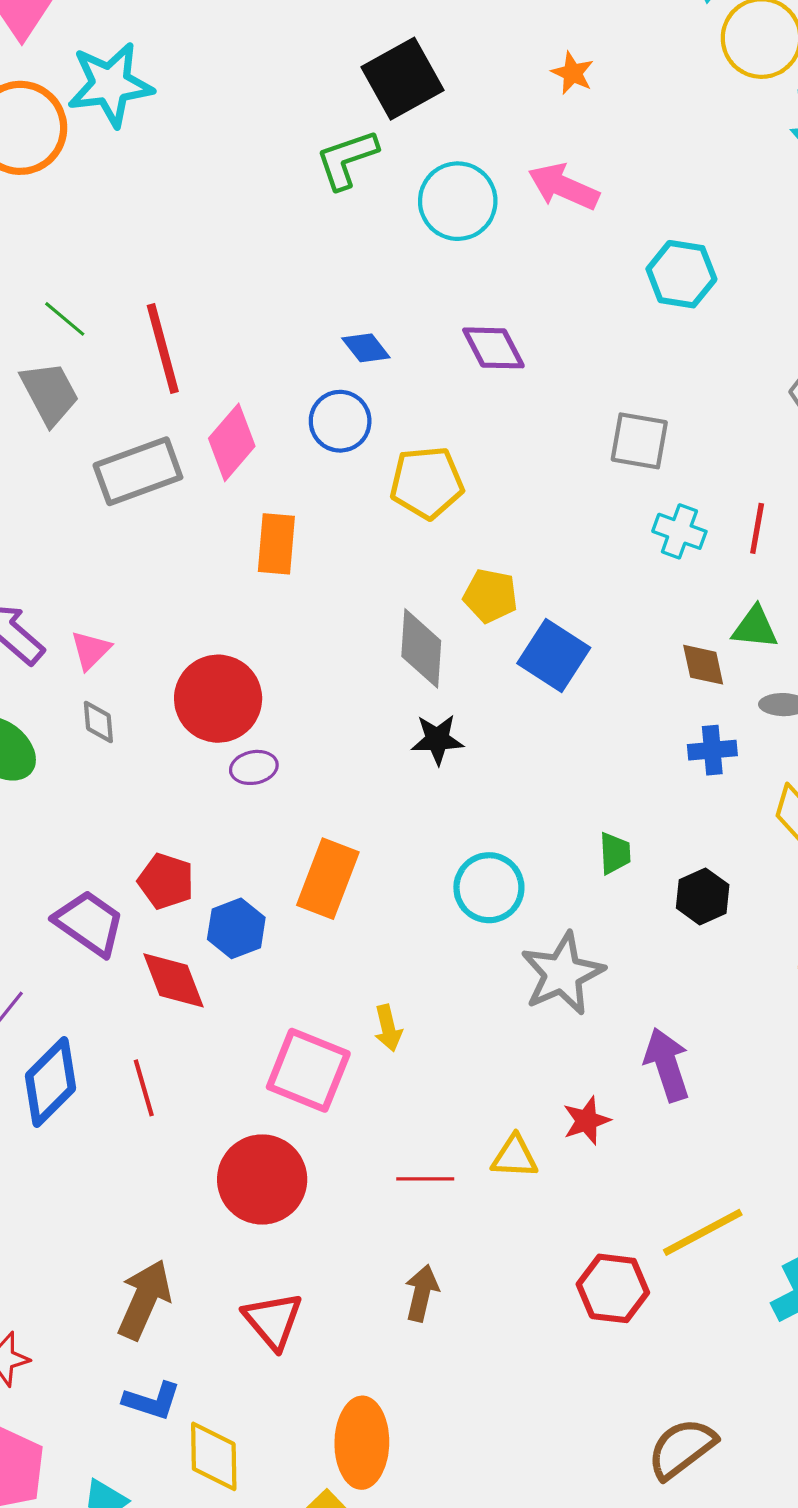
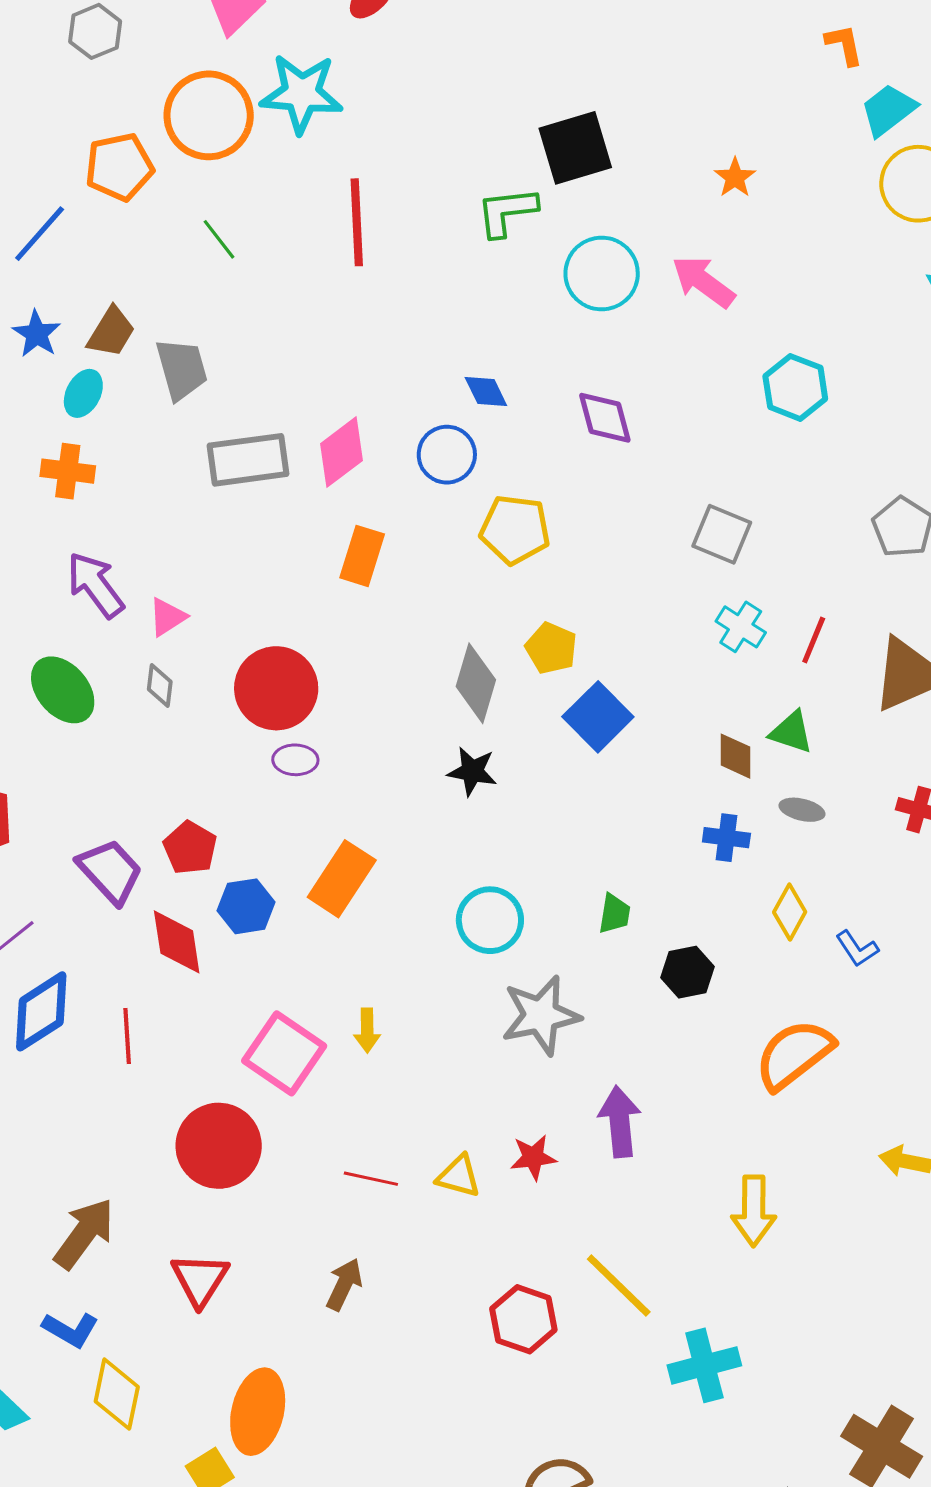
green line: (65, 319) -> (219, 239), moved
red line: (163, 349) -> (357, 222), moved
yellow line: (703, 1232) -> (619, 1285), turned 60

